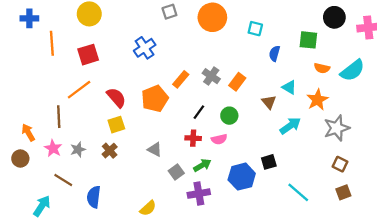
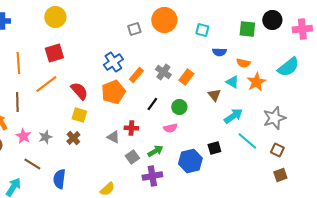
gray square: (169, 12) -> (134, 29), moved
green square: (308, 40) -> (247, 29), moved
orange line: (52, 43) -> (18, 63), moved
blue cross: (145, 48) -> (113, 62), moved
blue semicircle: (274, 53) -> (219, 52), turned -104
orange semicircle: (322, 68) -> (243, 63), moved
orange star: (317, 100) -> (256, 82), moved
brown line: (59, 117) -> (17, 102), moved
yellow square: (116, 125) -> (79, 115), turned 35
red cross: (193, 138) -> (131, 128), moved
cyan line: (298, 192) -> (247, 141), moved

